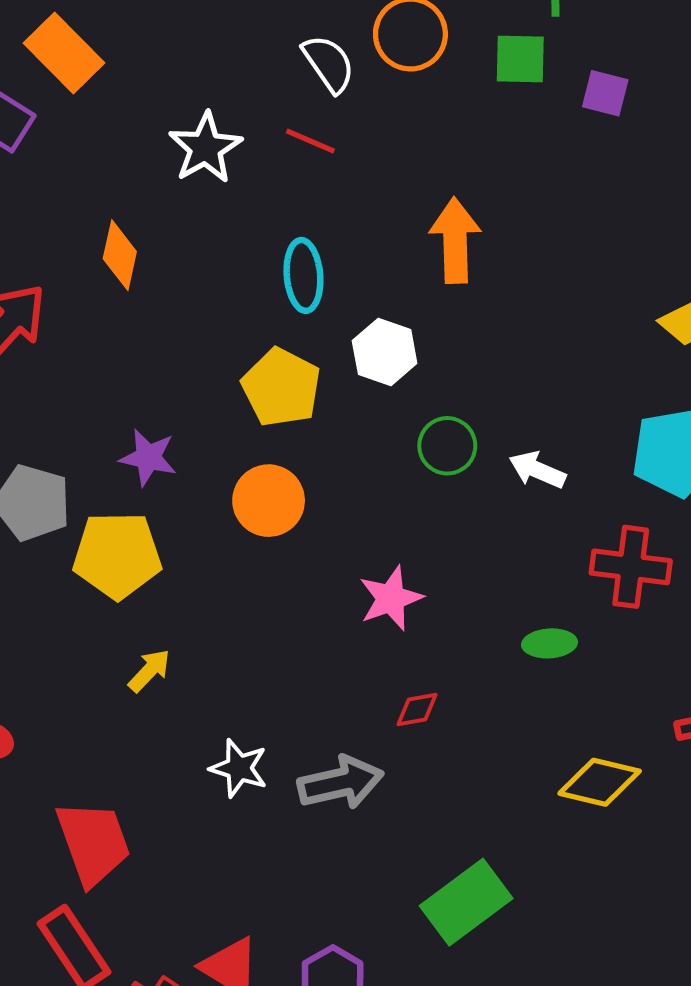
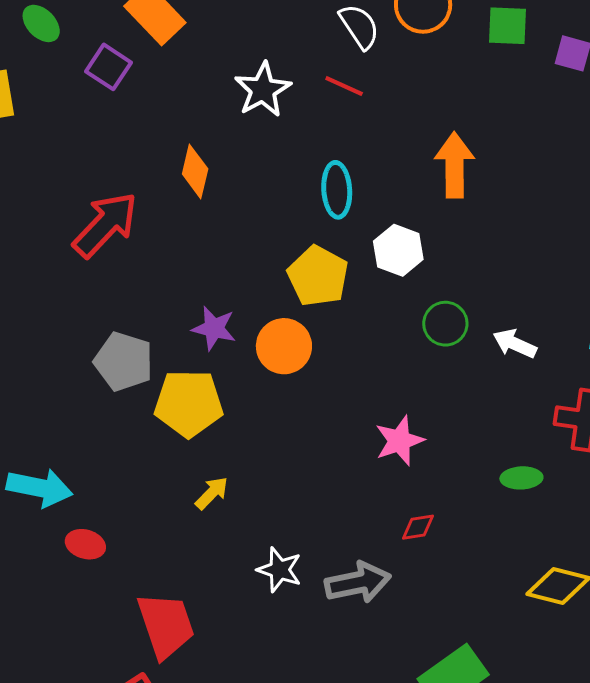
orange circle: (269, 501) -> (284, 346), moved

